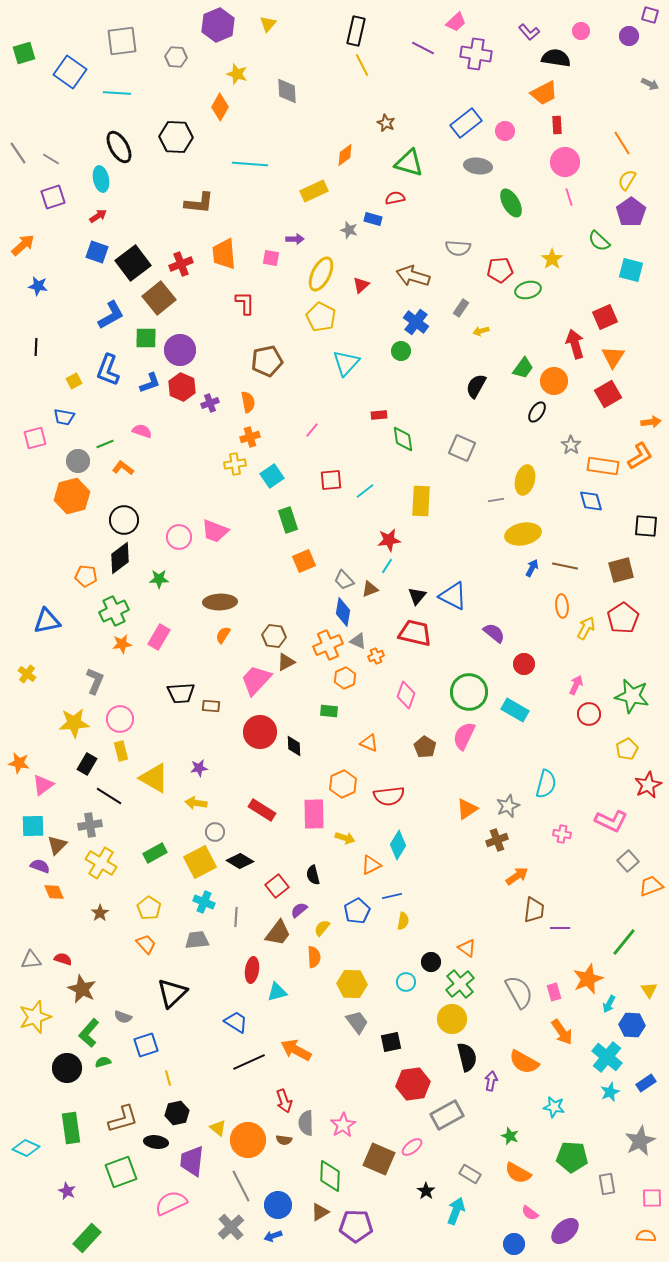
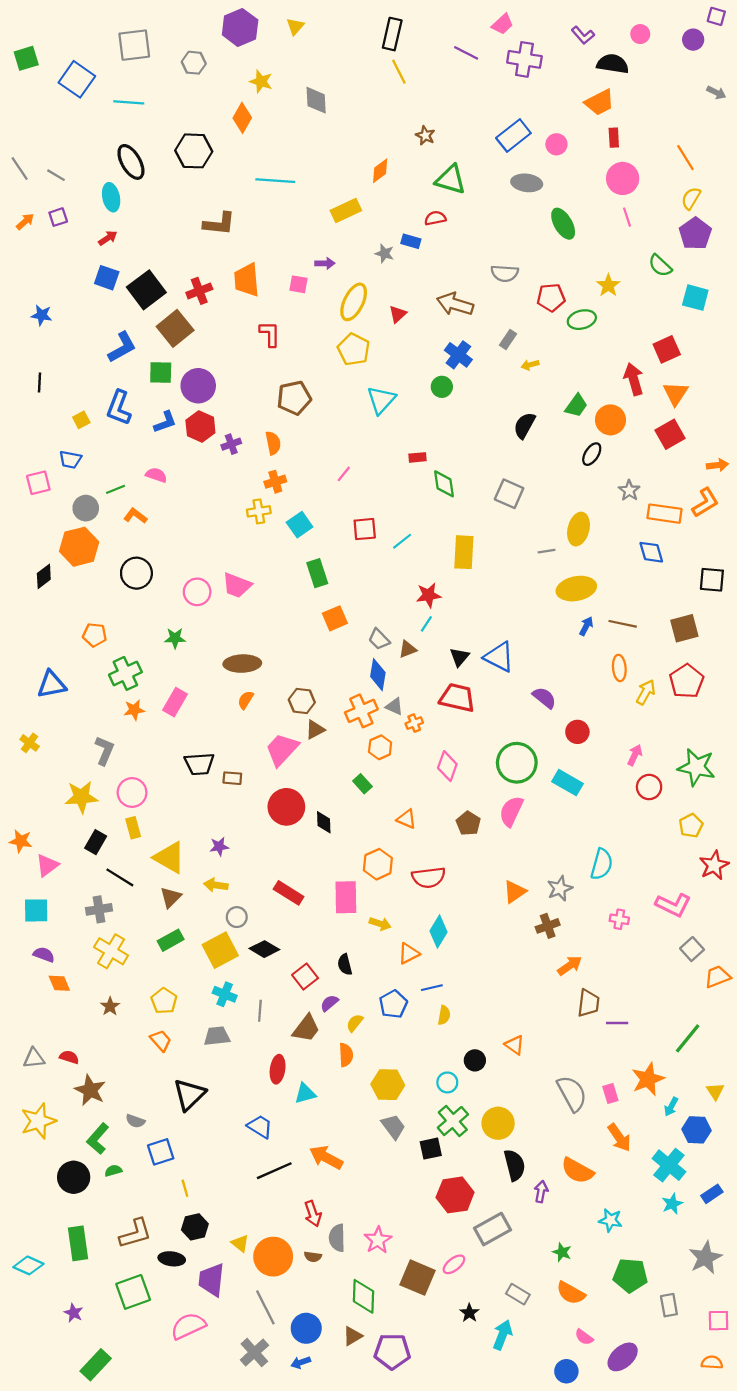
purple square: (53, 197) -> (58, 217), size x0.7
orange arrow: (23, 245) -> (25, 221), moved, size x0.7
black diamond: (120, 558) -> (44, 576), moved, size x0.7
green rectangle: (329, 711) -> (362, 784), turned 42
brown triangle: (57, 845) -> (171, 897), moved
green cross: (460, 984) -> (453, 1121), moved

